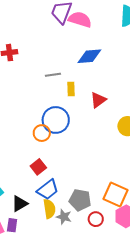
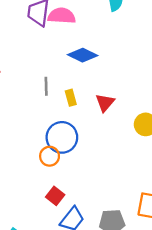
blue diamond: (89, 56) -> (83, 55), turned 45
gray line: (53, 75) -> (46, 86), turned -70

